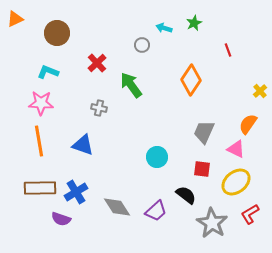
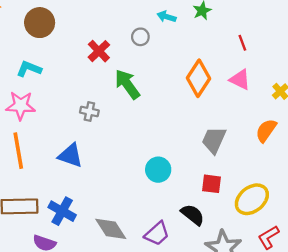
red cross: (97, 63) -> (99, 51), moved
pink triangle: (236, 149) -> (240, 79), moved
blue cross: (76, 192) -> (62, 211), turned -30

